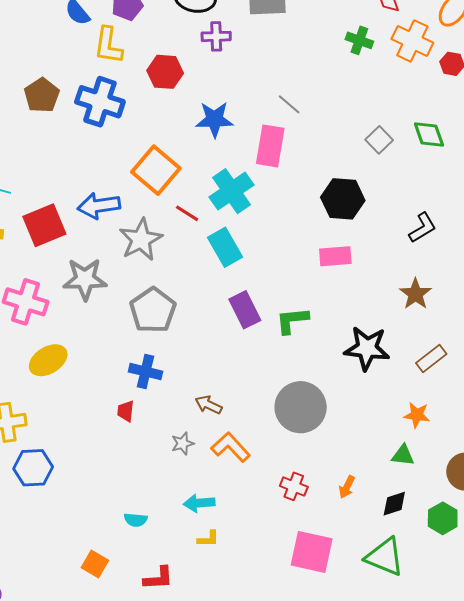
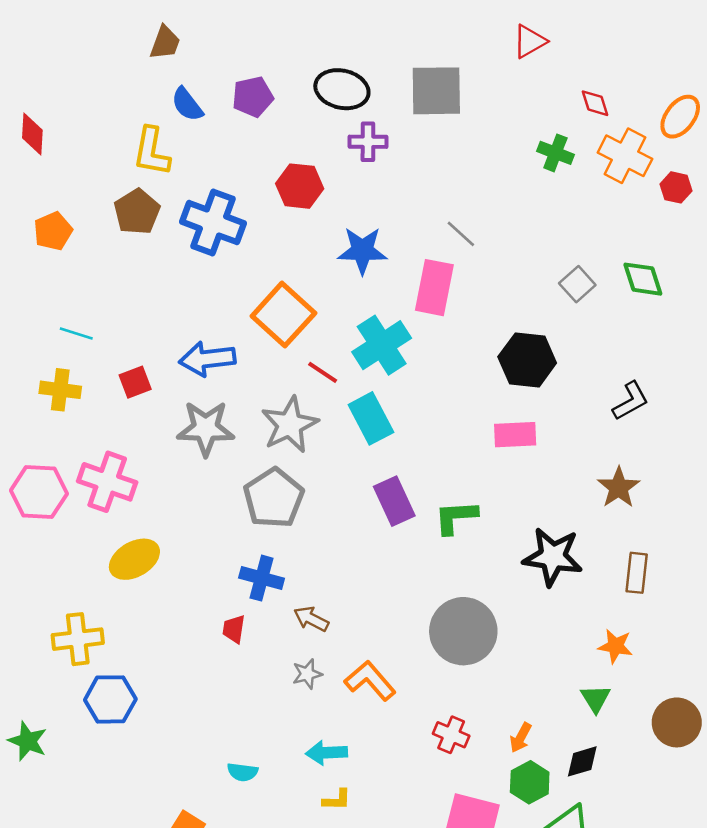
yellow L-shape: (108, 45) -> (152, 151), moved
red square: (44, 225) -> (135, 382), size x0.6
gray star: (141, 240) -> (290, 425), moved
gray star: (85, 279) -> (206, 428), moved
brown rectangle: (431, 359) -> (637, 573), turned -48
brown arrow: (208, 405) -> (311, 619), moved
green triangle: (403, 455) -> (596, 699), turned 50
green hexagon: (443, 518) -> (530, 782), moved

